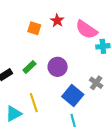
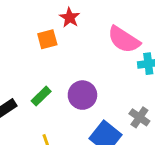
red star: (57, 21) -> (70, 17), moved
orange square: (34, 28) -> (47, 39), turned -32

